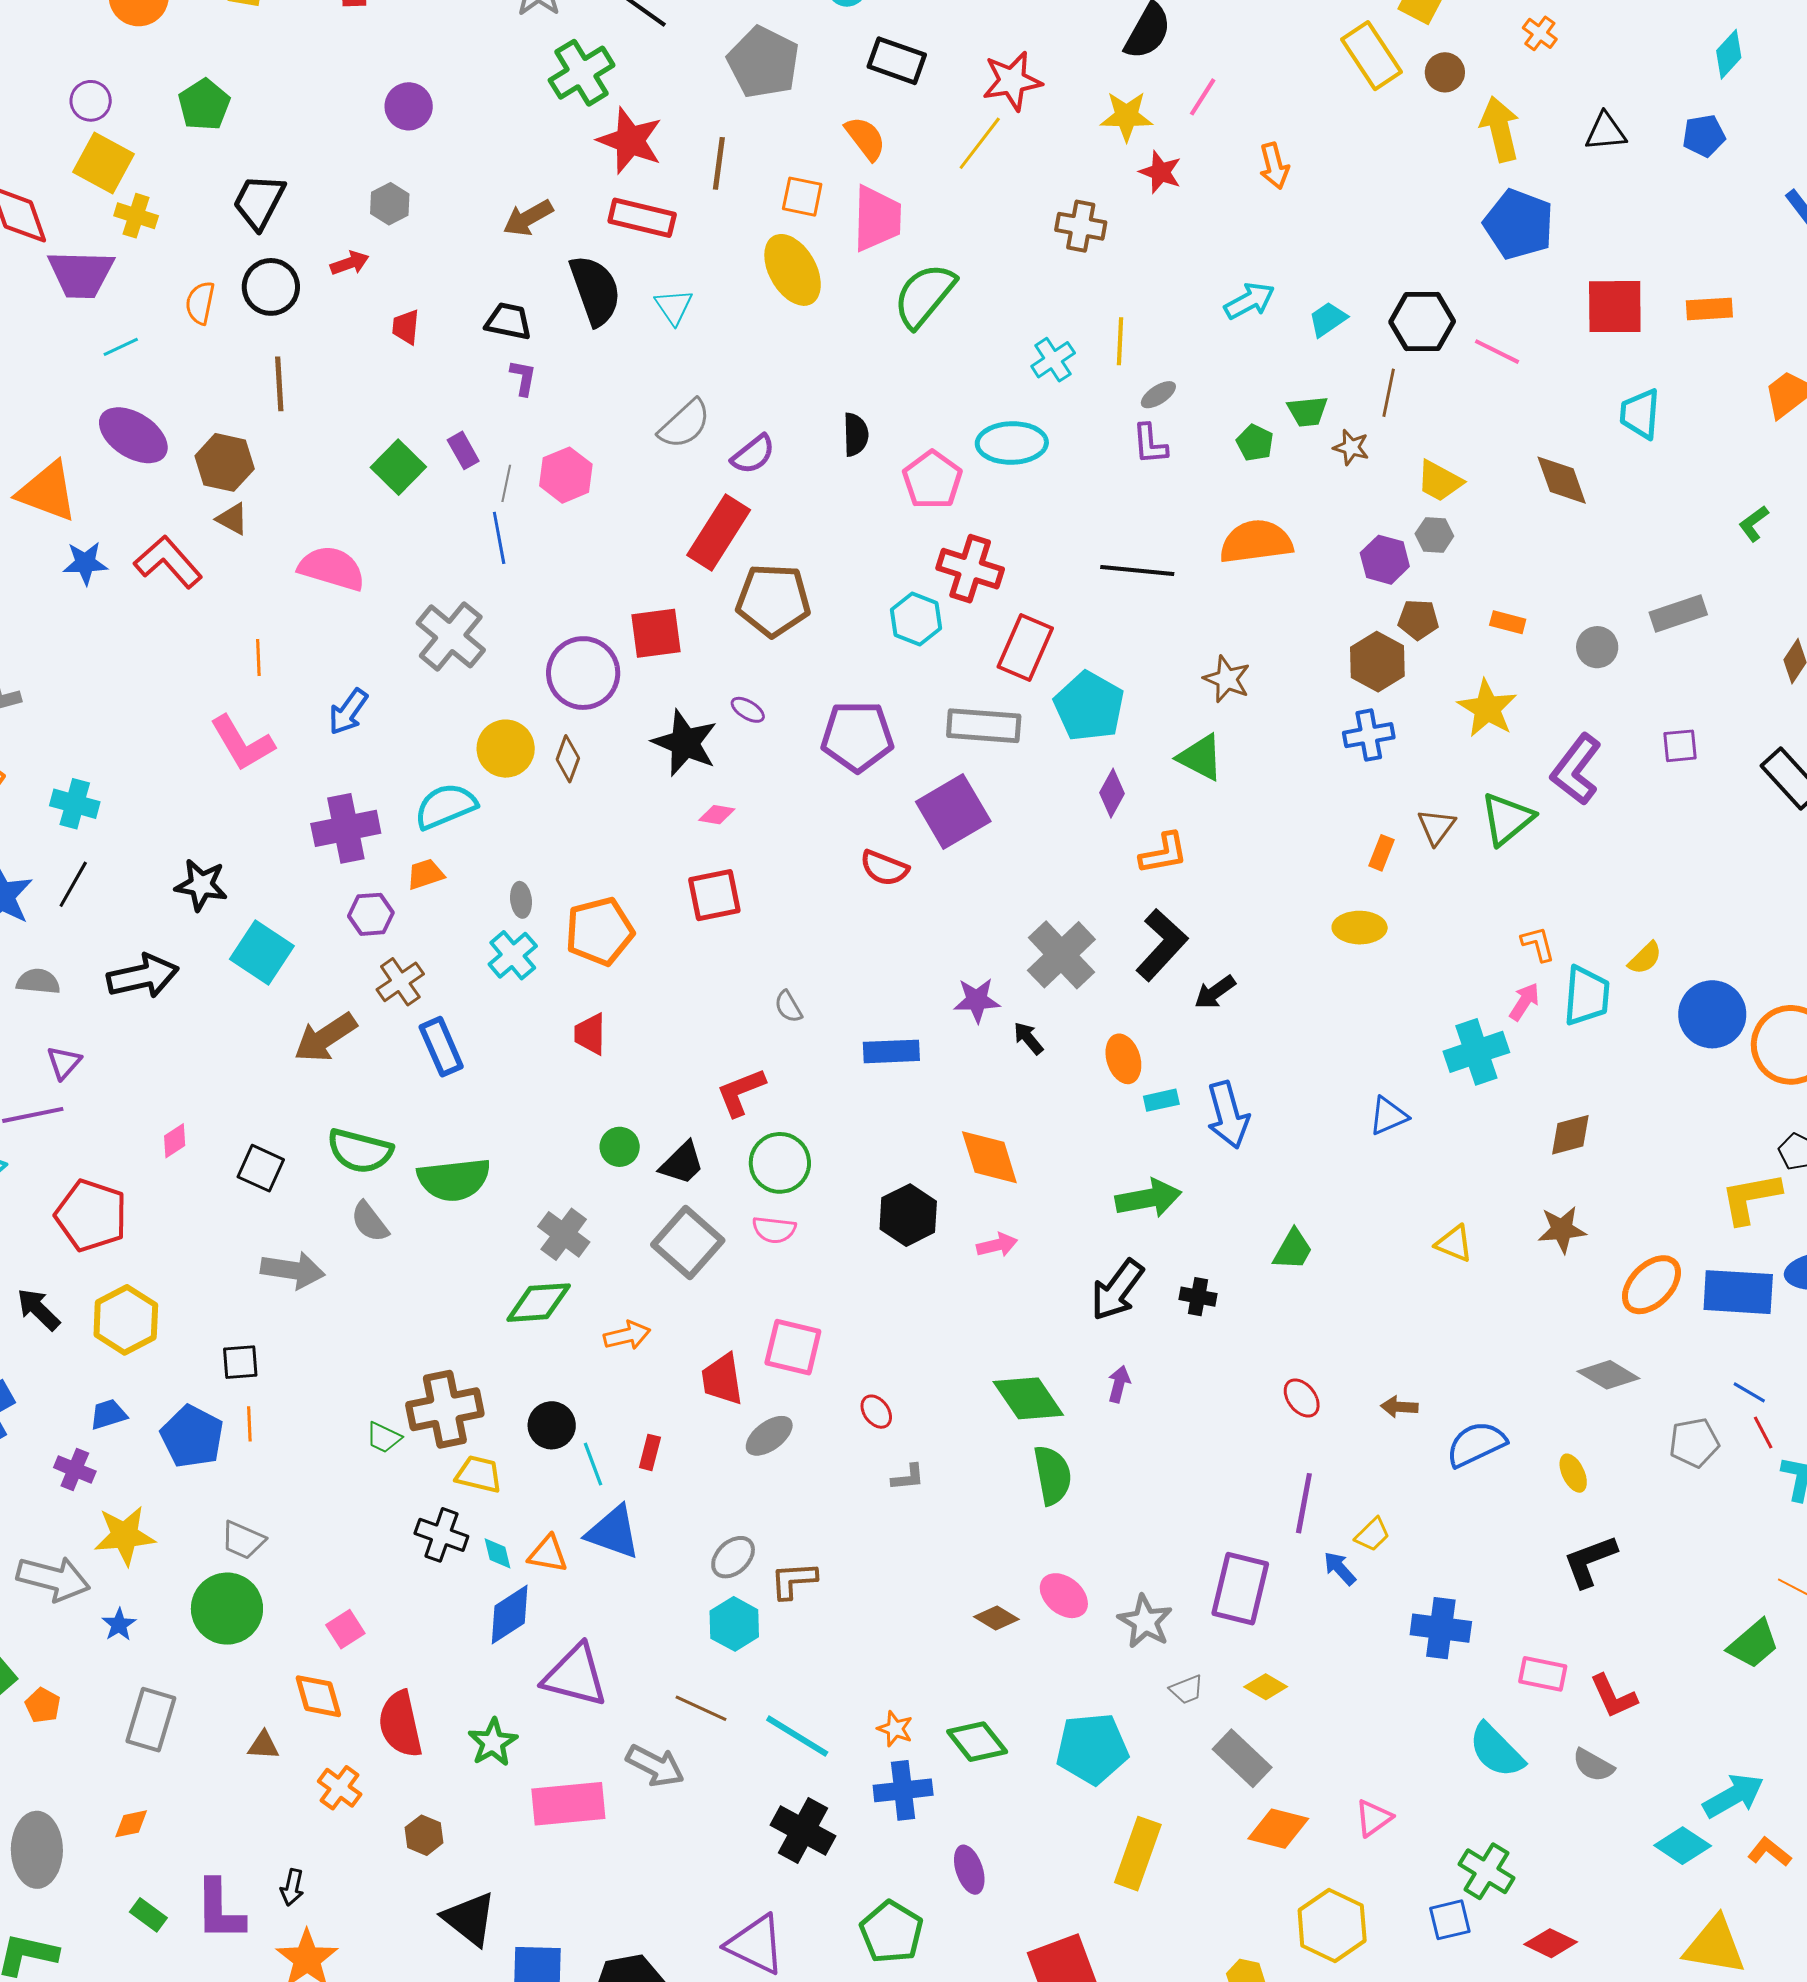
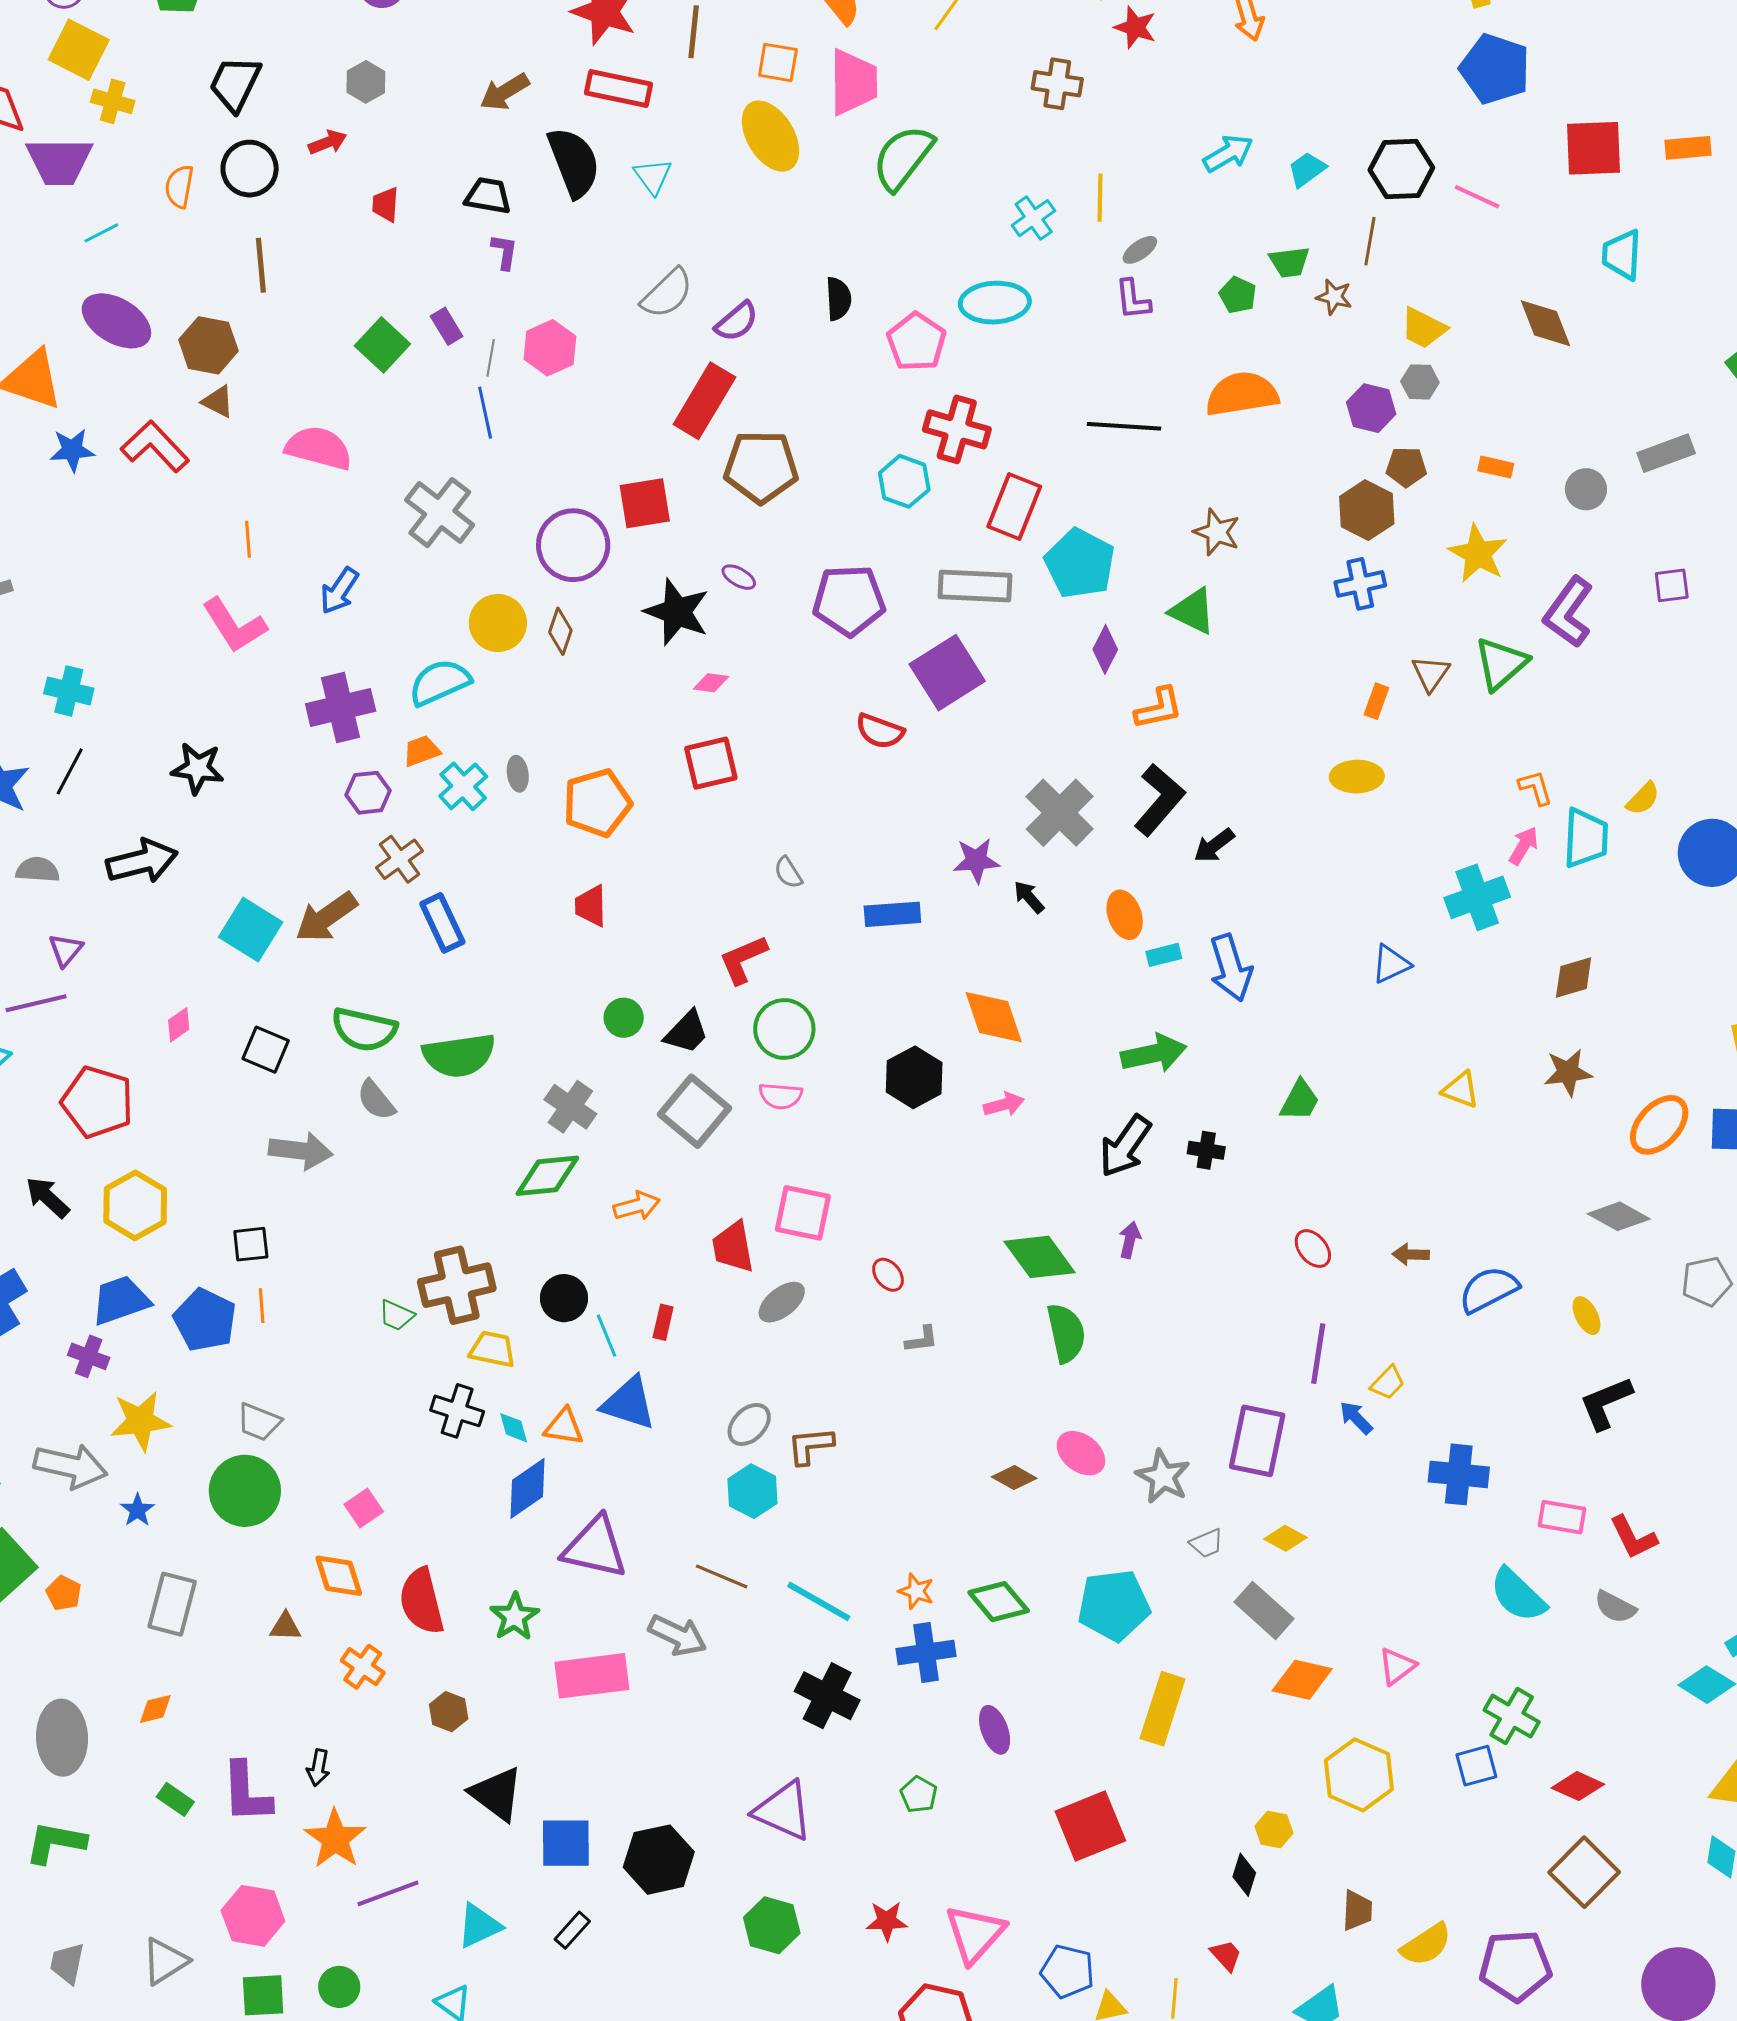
cyan square: (262, 952) -> (251, 930), moved
cyan cross: (513, 955) -> (463, 786), moved
blue trapezoid: (108, 1414) -> (121, 1300), size x1.6
green pentagon: (891, 1932) -> (919, 1794), size x0.6

